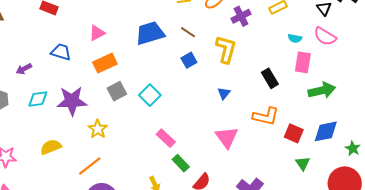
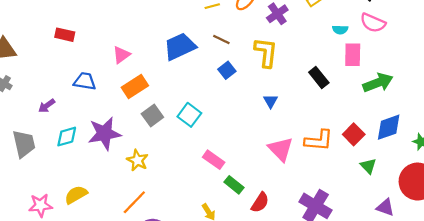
orange L-shape: (266, 116) -> (319, 140), moved
red square: (294, 133) -> (354, 134), turned 30
yellow semicircle: (51, 147) -> (76, 195), moved

